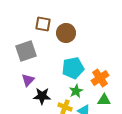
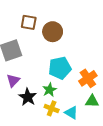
green star: (76, 91) -> (49, 90), moved
black star: (42, 96) -> (28, 97), turned 30

